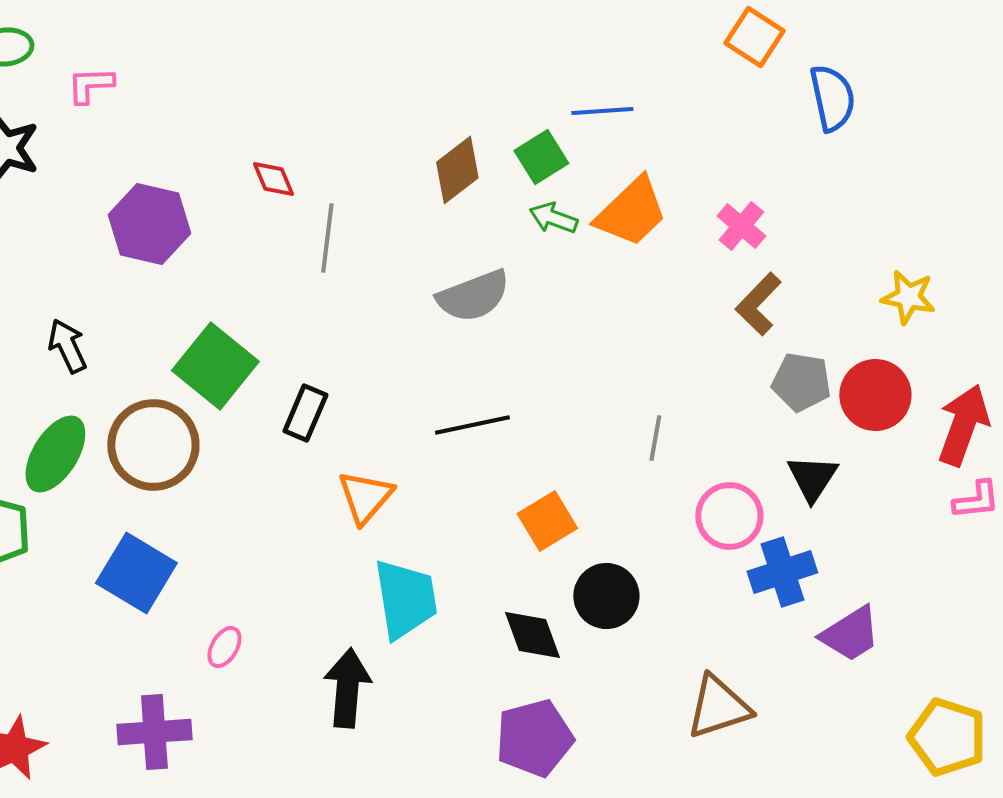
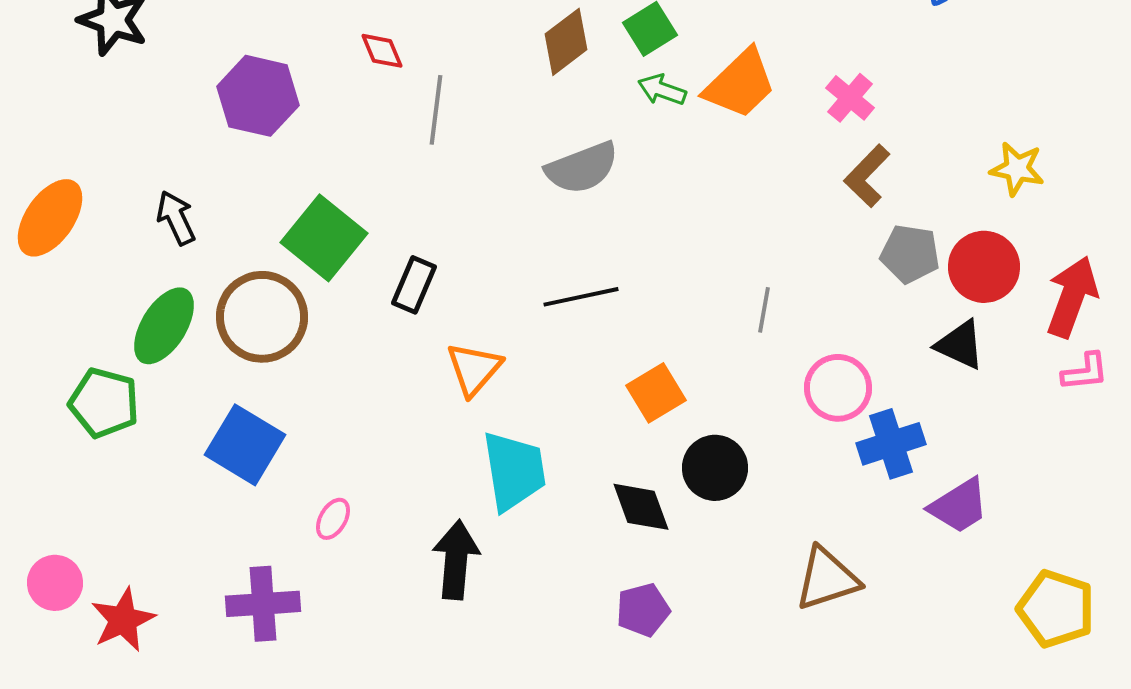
black triangle: (812, 478) -> (960, 345), moved, turned -38
purple pentagon: (534, 738) -> (643, 610), size x0.7

